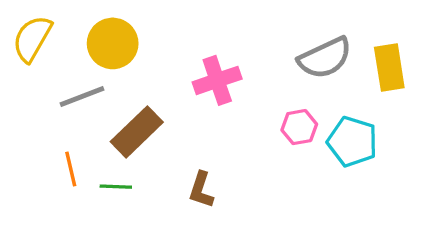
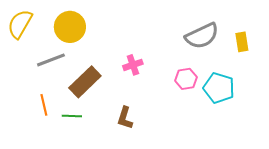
yellow rectangle: (389, 68) -> (242, 42), size x0.7
pink cross: (217, 80) -> (133, 65), moved, size x0.7

